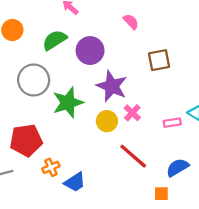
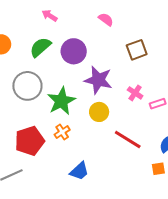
pink cross: (132, 113) -> (135, 93), moved
orange cross: (51, 167) -> (62, 132), moved

